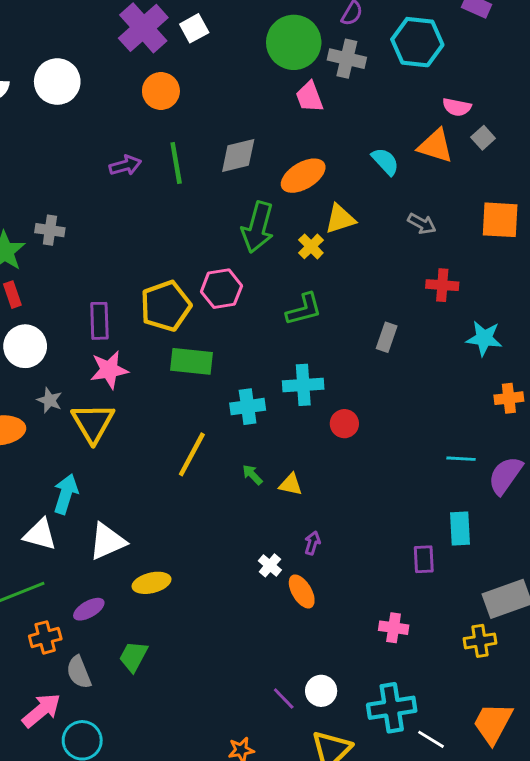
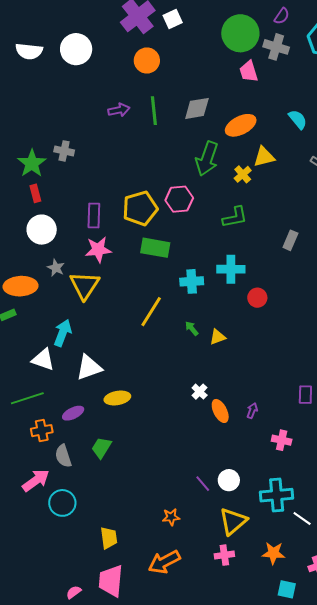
yellow triangle: (291, 484) -> (218, 337), turned -36
purple arrow: (312, 543) -> (252, 411), moved

